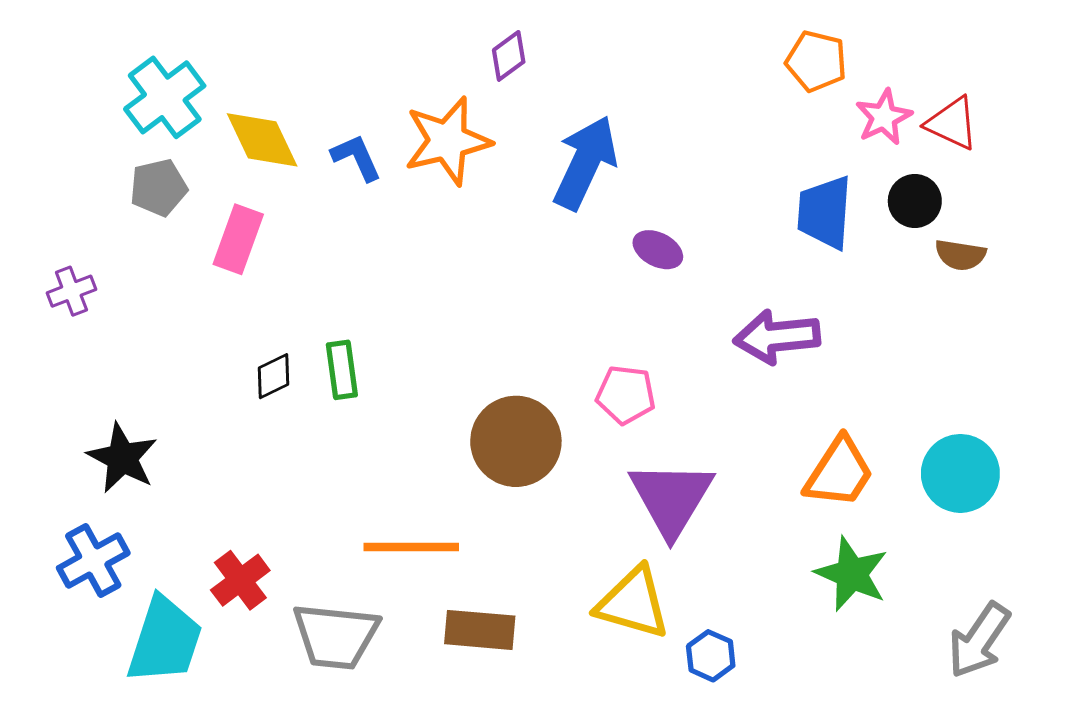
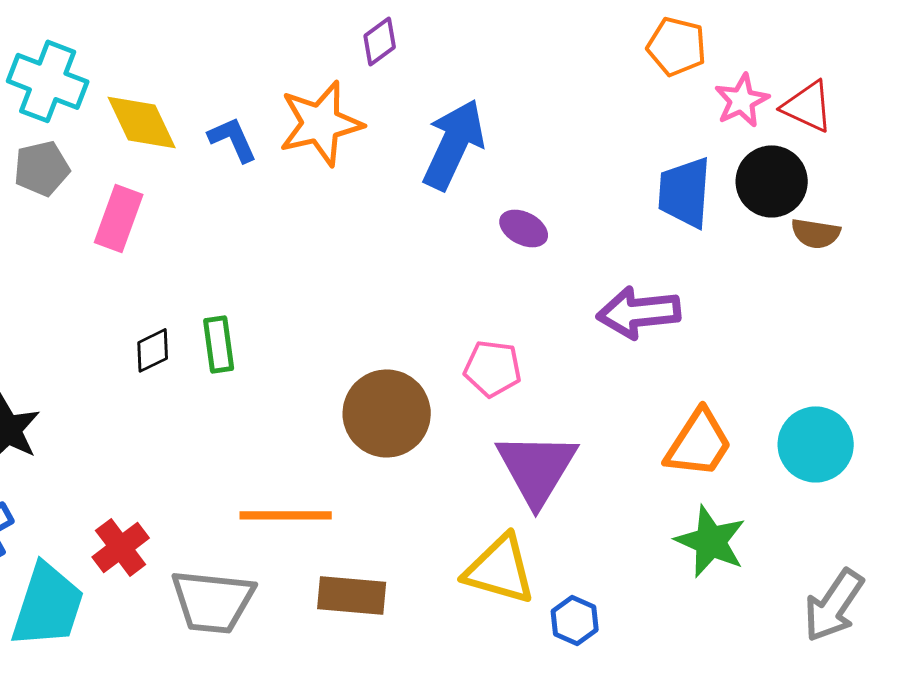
cyan cross: (165, 97) -> (48, 81), turned -32
black circle: (915, 201) -> (772, 181), size x1.4

